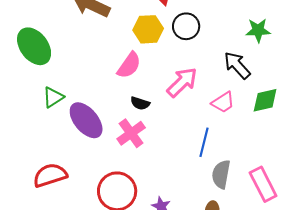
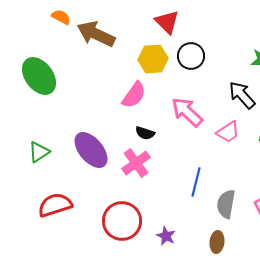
pink arrow: (182, 82) -> (187, 112), turned -92
green triangle: (53, 97) -> (39, 152), moved
blue line: (204, 142) -> (196, 182), moved

